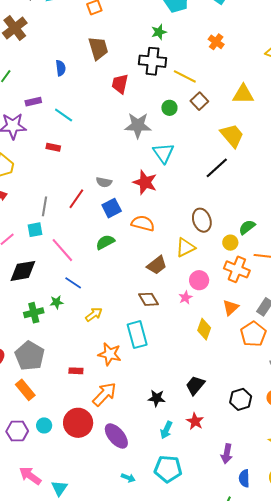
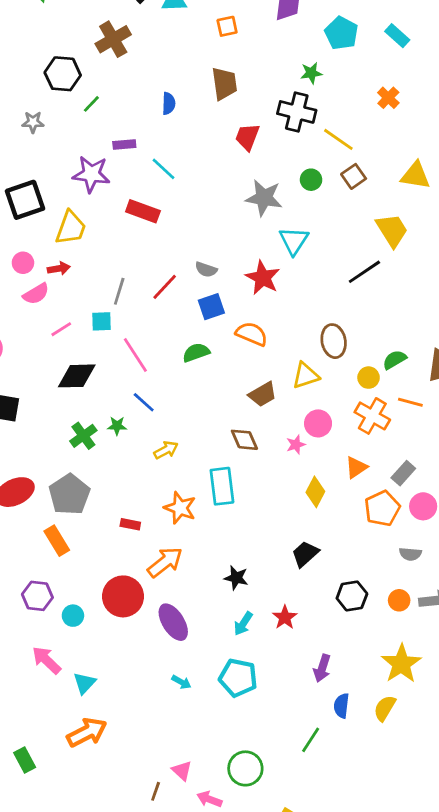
red rectangle: (53, 147) -> (143, 211), size x1.6
green cross: (34, 313) -> (83, 436), turned -30
black trapezoid: (195, 385) -> (305, 554), moved
cyan circle: (44, 425) -> (73, 616), moved

